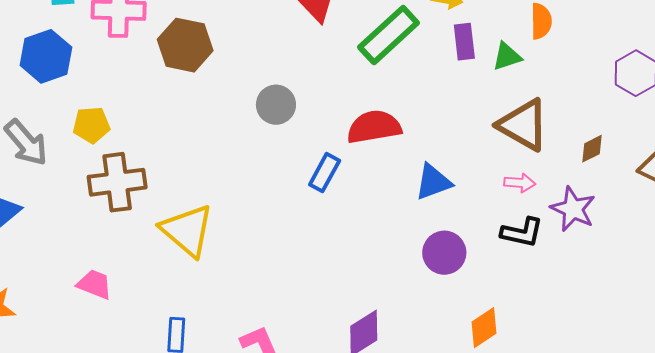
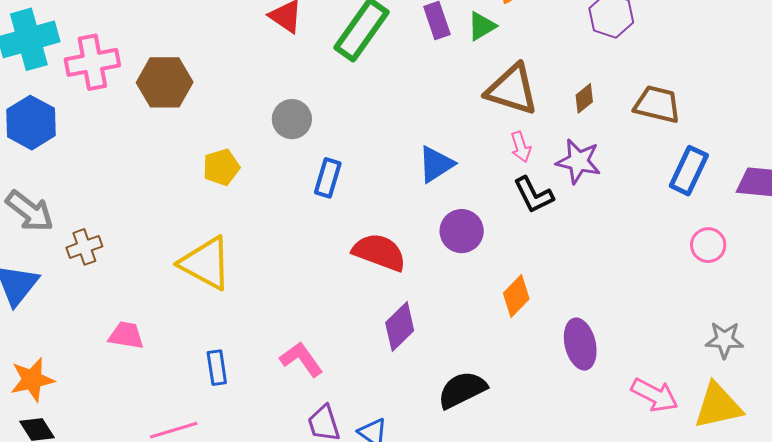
gray circle: (276, 105) -> (292, 119), moved
yellow pentagon: (91, 125) -> (221, 167), moved
red semicircle: (374, 127) -> (379, 252), moved, turned 42
brown cross: (117, 182) -> (84, 247), moved, size x0.6
pink arrow: (520, 183) -> (521, 147), turned 80
black L-shape: (522, 232) -> (533, 195), turned 63

